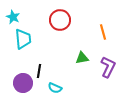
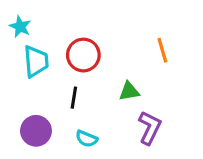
red circle: (60, 20) -> (83, 55), moved
purple L-shape: (108, 67) -> (150, 128), moved
black line: (39, 71) -> (74, 98), moved

